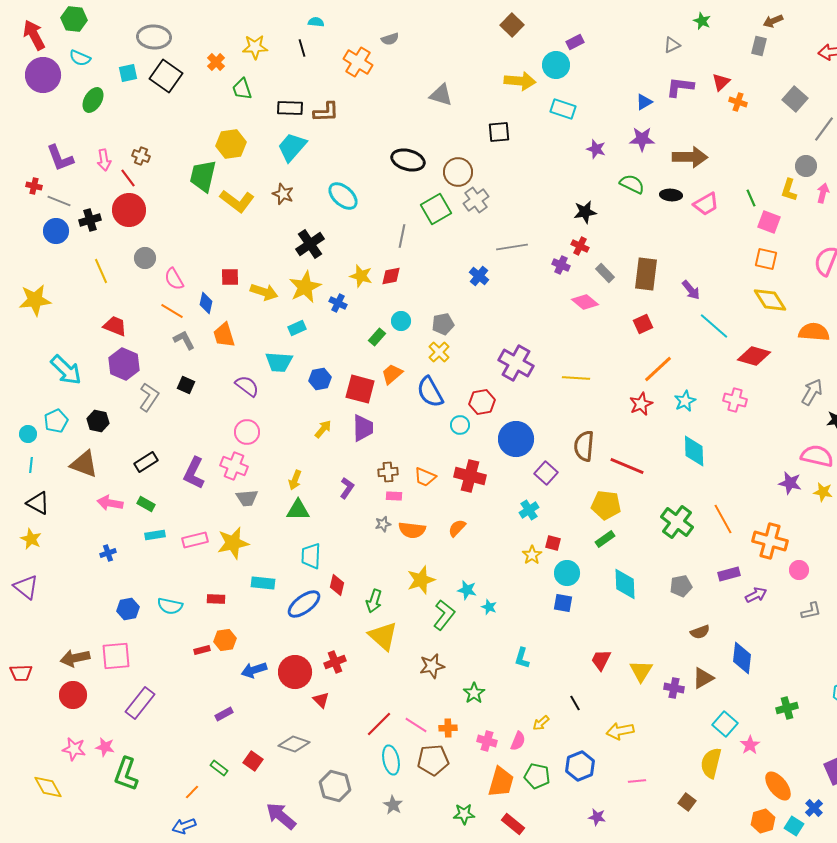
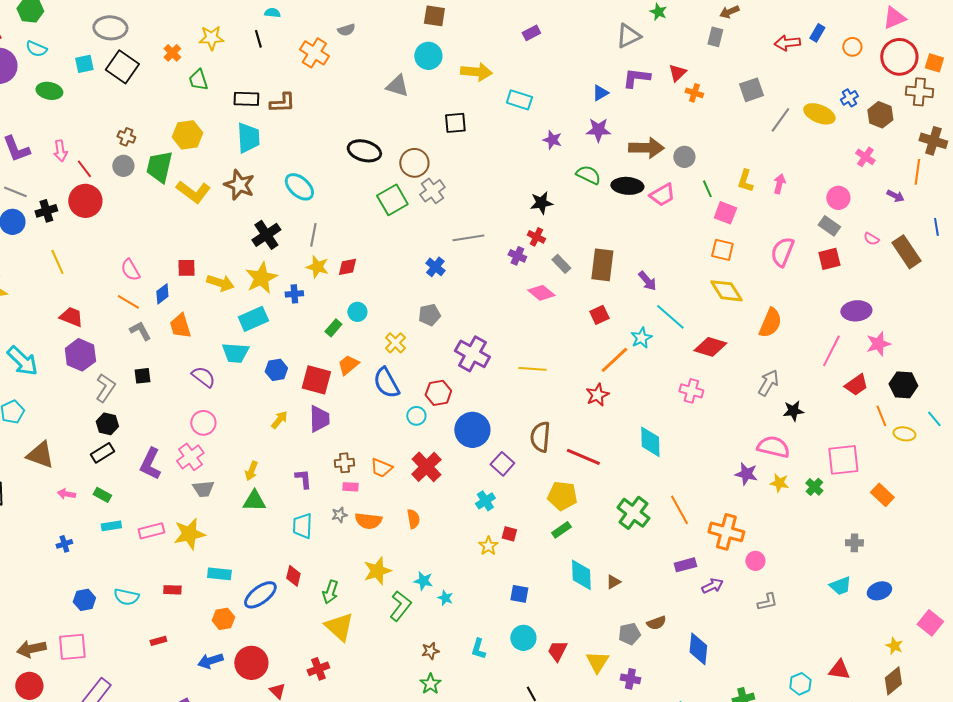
brown square: (512, 25) -> (434, 16), moved, turned -35
gray triangle: (672, 45) -> (628, 36), size x1.5
cyan circle: (556, 65) -> (428, 56), moved
gray square: (795, 99) -> (751, 90), turned 30
green ellipse: (93, 100) -> (49, 91), turned 70
cyan trapezoid: (292, 147) -> (248, 138), turned 136
brown cross: (141, 156) -> (126, 137), moved
gray circle: (806, 166) -> (684, 157), moved
brown star: (283, 194) -> (239, 185), size x1.4
black ellipse: (671, 195) -> (627, 186), size x1.4
gray line: (402, 236) -> (313, 235), moved
gray circle: (145, 258) -> (123, 166), moved
blue diamond: (206, 303) -> (162, 294), turned 40
blue cross: (338, 303) -> (294, 294), turned -30
gray pentagon: (443, 324) -> (429, 315), moved
cyan rectangle: (297, 328) -> (253, 319), size x1.6
orange semicircle: (814, 332) -> (770, 323), turned 108
black square: (186, 385) -> (142, 376), turned -30
cyan star: (685, 401) -> (641, 338), moved
black hexagon: (98, 421) -> (107, 424), moved
pink cross: (234, 466) -> (190, 457), turned 32
red cross: (470, 476) -> (426, 467), turned 32
purple L-shape: (347, 488) -> (303, 479), turned -40
pink arrow: (110, 503) -> (66, 494), size x0.7
orange semicircle: (457, 528) -> (413, 519), turned 126
cyan trapezoid: (311, 556) -> (302, 526), moved
cyan circle: (567, 573) -> (523, 638), moved
gray pentagon: (681, 586) -> (629, 634), moved
orange hexagon: (225, 640) -> (223, 619), moved
red cross: (335, 662) -> (318, 669), moved
brown star: (432, 666) -> (430, 651), moved, size x0.7
brown triangle: (703, 678) -> (613, 582), moved, size x0.7

